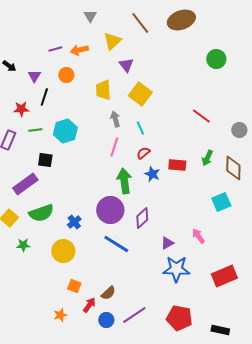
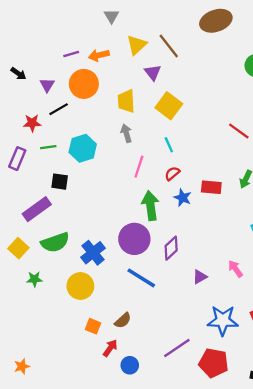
brown line: (140, 23) -> (169, 46), moved
orange circle: (66, 75) -> (84, 84), size x1.6
black line: (44, 97) -> (59, 109), turned 42
gray arrow: (115, 119) -> (126, 133), moved
blue cross: (74, 222) -> (93, 253), size x1.5
blue star: (176, 269) -> (223, 320), moved
brown semicircle: (108, 293) -> (123, 320), moved
orange star: (60, 315) -> (22, 366), moved
purple line: (134, 315) -> (177, 348), moved

